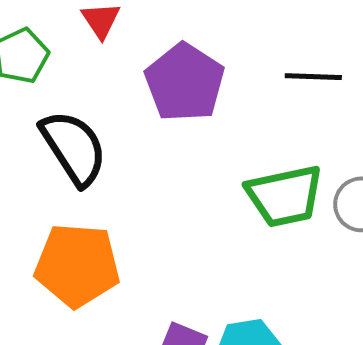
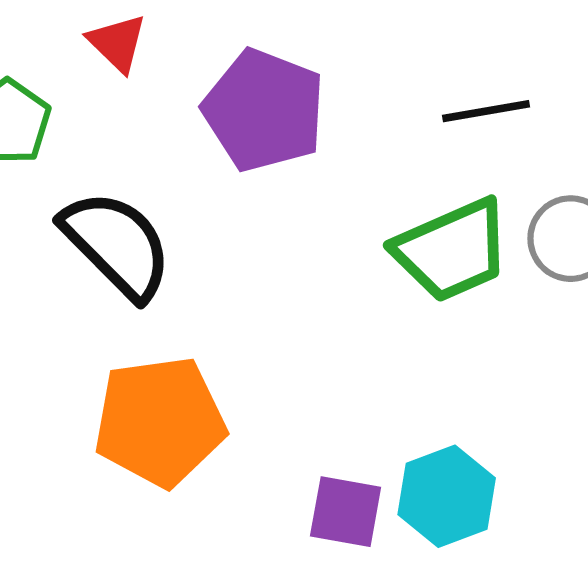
black line: (313, 77) -> (486, 111), moved

